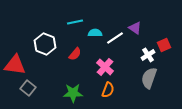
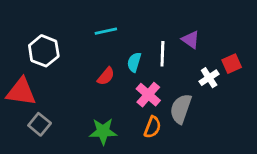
cyan semicircle: (95, 33) -> (134, 62), moved, turned -72
white line: (115, 38) -> (162, 54), turned -54
white hexagon: (45, 44) -> (44, 51), moved
gray semicircle: (149, 78) -> (181, 109), moved

